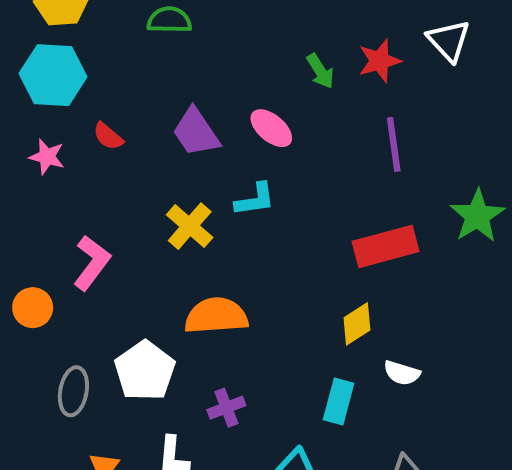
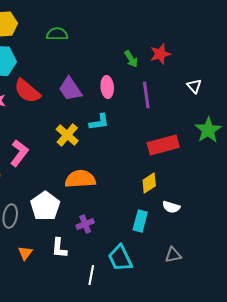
white triangle: (449, 40) -> (194, 86), moved, size x0.7
pink ellipse: (271, 128) -> (107, 87), turned 45
red semicircle: (108, 136) -> (27, 91), size x1.8
purple line: (394, 144) -> (146, 95), moved

